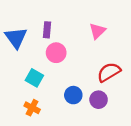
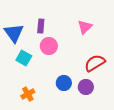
cyan square: (34, 78) -> (24, 58), moved
orange cross: (32, 108) -> (28, 94), turned 32

